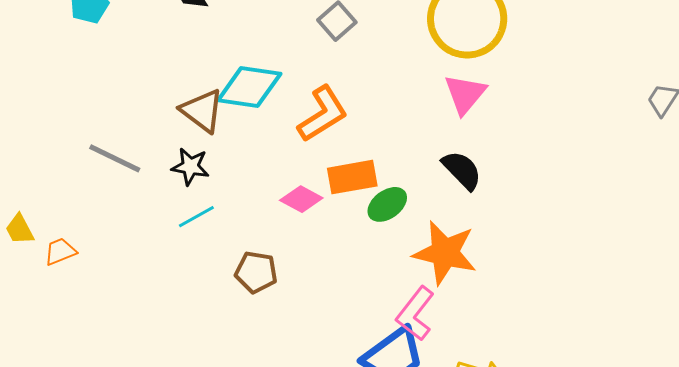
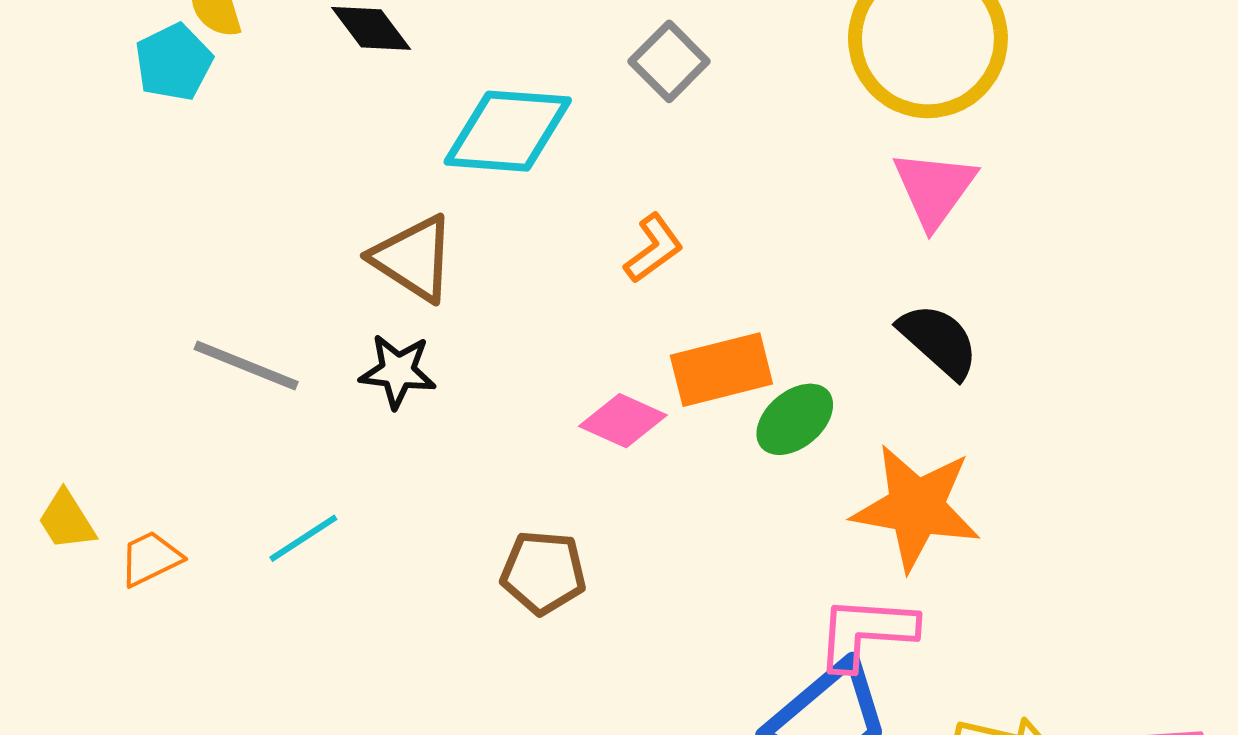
cyan diamond: (249, 87) -> (508, 131), moved
orange L-shape: (323, 114) -> (654, 248), size x0.6
cyan line: (196, 217) -> (303, 538), moved
pink L-shape: (415, 314) -> (866, 633), turned 60

